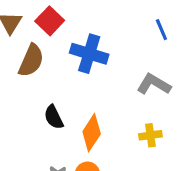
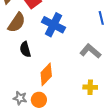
black semicircle: (54, 117) -> (25, 49), moved
yellow cross: (150, 135) -> (90, 87), moved

